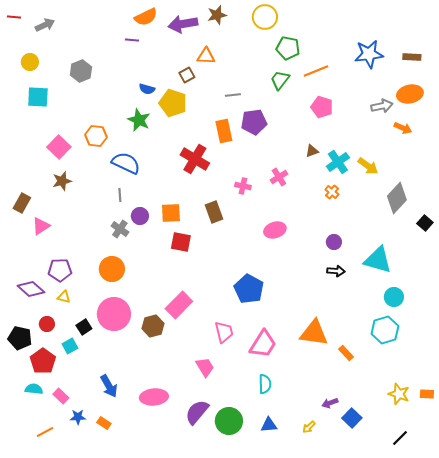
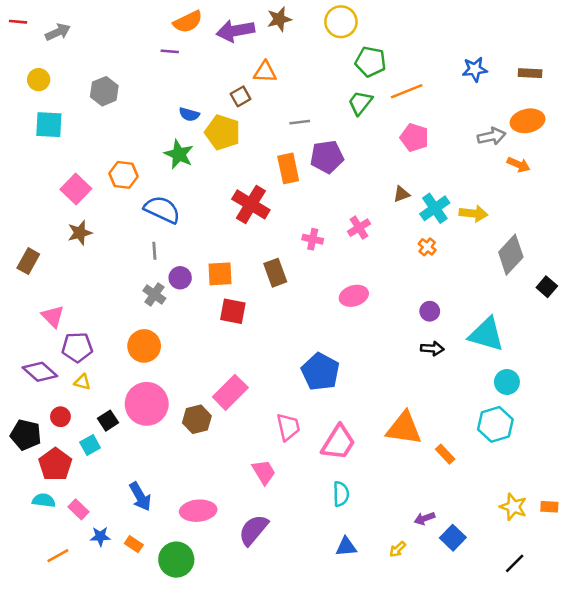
blue star: (369, 54) -> (475, 69), size x0.7
yellow arrow: (368, 166) -> (473, 213), turned -30
pink triangle: (41, 226) -> (53, 316), moved, turned -42
green circle: (229, 421) -> (176, 560), moved

